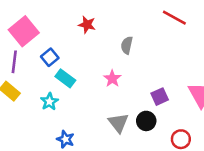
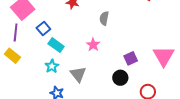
cyan star: (49, 102) -> (52, 66), moved
gray triangle: (118, 123) -> (78, 74), moved

